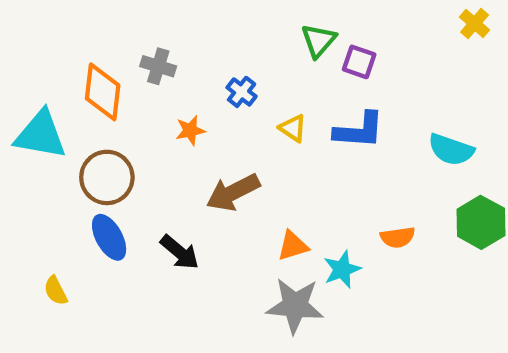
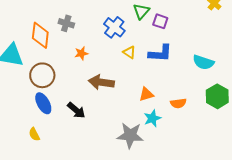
blue cross: (242, 92) -> (114, 27), moved, size x1.5
brown arrow: (233, 192) -> (101, 82), turned 35
orange triangle: (293, 246) -> (146, 94), moved
yellow semicircle: (56, 291) -> (34, 134), moved

